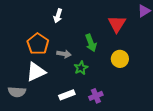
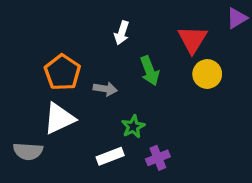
white arrow: (58, 16) -> (122, 33), moved
yellow circle: (120, 59) -> (207, 74), moved
green star: (81, 68) -> (133, 127), moved

